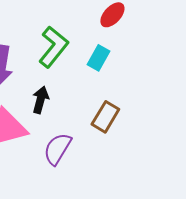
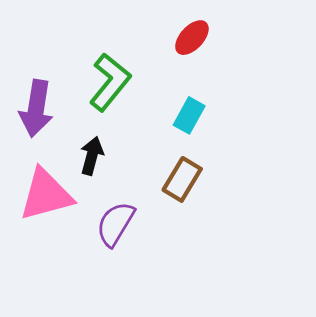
cyan rectangle: (98, 58) -> (189, 115), moved

